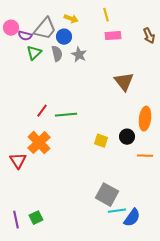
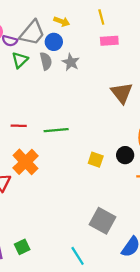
red line: (42, 111) -> (19, 126), moved, turned 56
cyan line: (117, 211) -> (78, 256), moved, turned 66

